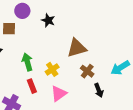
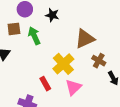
green arrow: (27, 62) -> (34, 36), moved
yellow cross: (52, 69) -> (63, 64), size x1.5

